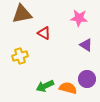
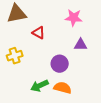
purple triangle: (86, 45) -> (81, 45), turned -32
purple circle: (87, 79) -> (60, 64), moved

